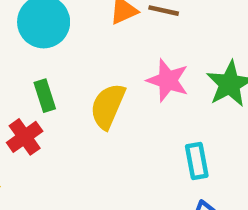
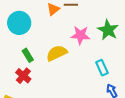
yellow semicircle: (108, 106) -> (57, 53), turned 55

